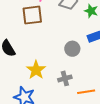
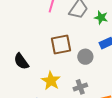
brown square: (32, 15) -> (61, 45), moved

